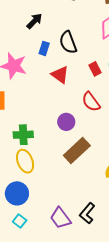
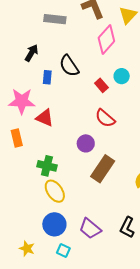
red triangle: (60, 75) -> (45, 118), moved
green cross: (23, 135) -> (47, 166), turned 30
purple trapezoid: (60, 218) -> (90, 228), moved

